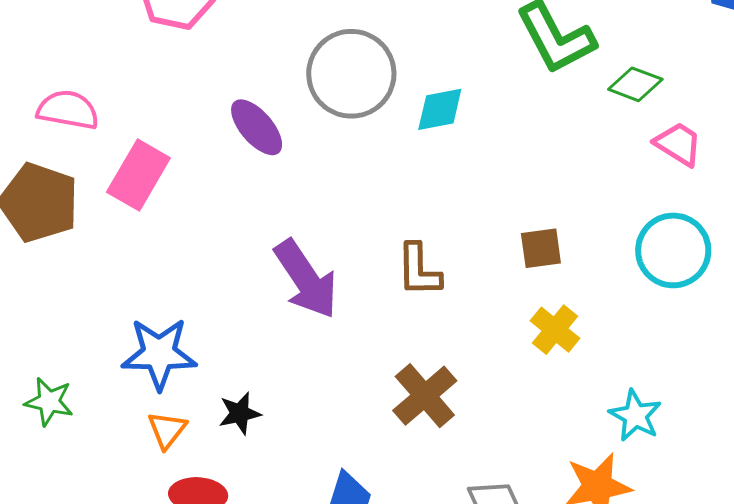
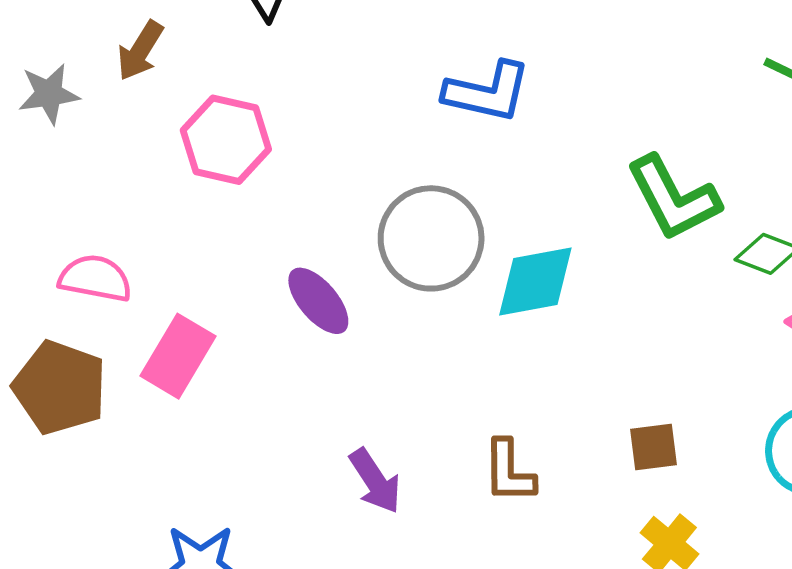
cyan diamond: (440, 109) -> (535, 281), size x1.4
purple arrow: (306, 279) -> (375, 481), size x0.7

